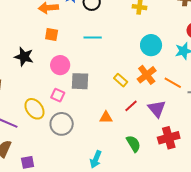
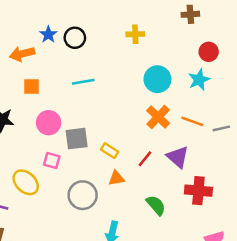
yellow rectangle: (121, 80) -> (110, 151), moved
gray circle: (62, 124) -> (83, 195), moved
red cross: (169, 138) -> (198, 191), turned 30

